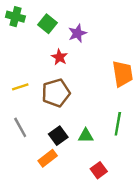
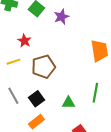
red star: (59, 57) -> (24, 41), moved
black square: (58, 136) -> (36, 99), moved

